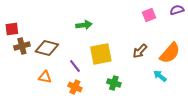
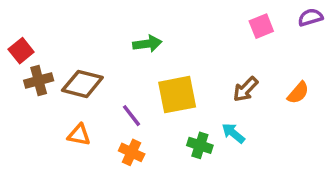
red square: (12, 29) -> (21, 51), turned -32
orange semicircle: (170, 53) -> (298, 93), size x0.6
cyan arrow: (160, 76) -> (233, 133), moved

